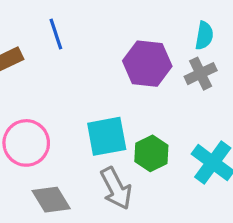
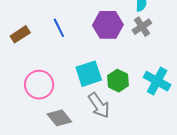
blue line: (56, 34) -> (59, 28), moved

